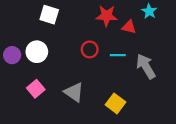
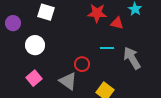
red circle: (90, 49) -> (82, 64), moved
purple circle: (12, 55) -> (13, 23), moved

